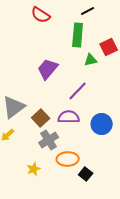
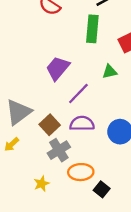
green triangle: (91, 60) -> (110, 72), moved
purple line: (78, 91) -> (78, 94), moved

